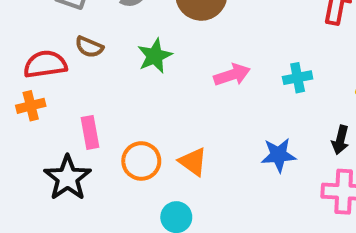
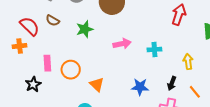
red semicircle: (45, 64) -> (30, 26), turned 45
orange circle: (141, 161) -> (71, 70), moved
black star: (68, 178) -> (33, 84), size x0.7

